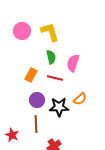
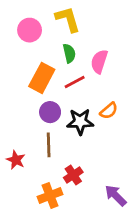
pink circle: (22, 31) -> (30, 30), moved
orange rectangle: (31, 75) -> (42, 78), size x1.5
red line: (55, 78) -> (75, 82), turned -42

